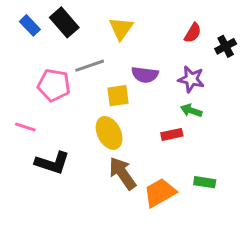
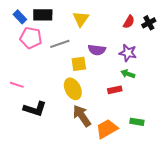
black rectangle: (64, 22) -> (43, 15), turned -48
black cross: (226, 46) -> (149, 23), moved
pink pentagon: (54, 85) -> (31, 38), moved

